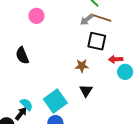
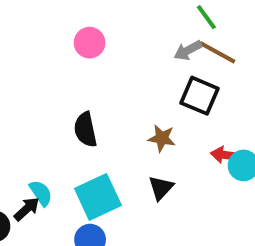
pink circle: (36, 16) -> (90, 43), moved
black semicircle: (22, 56) -> (85, 130), moved
red arrow: (116, 59) -> (225, 155), moved

